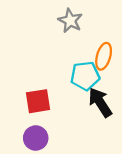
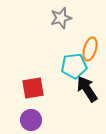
gray star: (70, 21) -> (61, 18), turned 30

